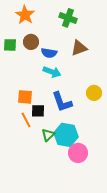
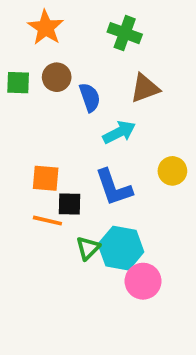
blue semicircle: (49, 53) -> (90, 97), turned -119
cyan arrow: (52, 72) -> (119, 132), moved, turned -48
orange line: (26, 120) -> (47, 221), turned -49

